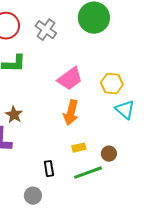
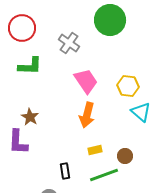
gray cross: (46, 30) -> (69, 43), moved
pink trapezoid: (70, 79) -> (86, 81), turned -88

